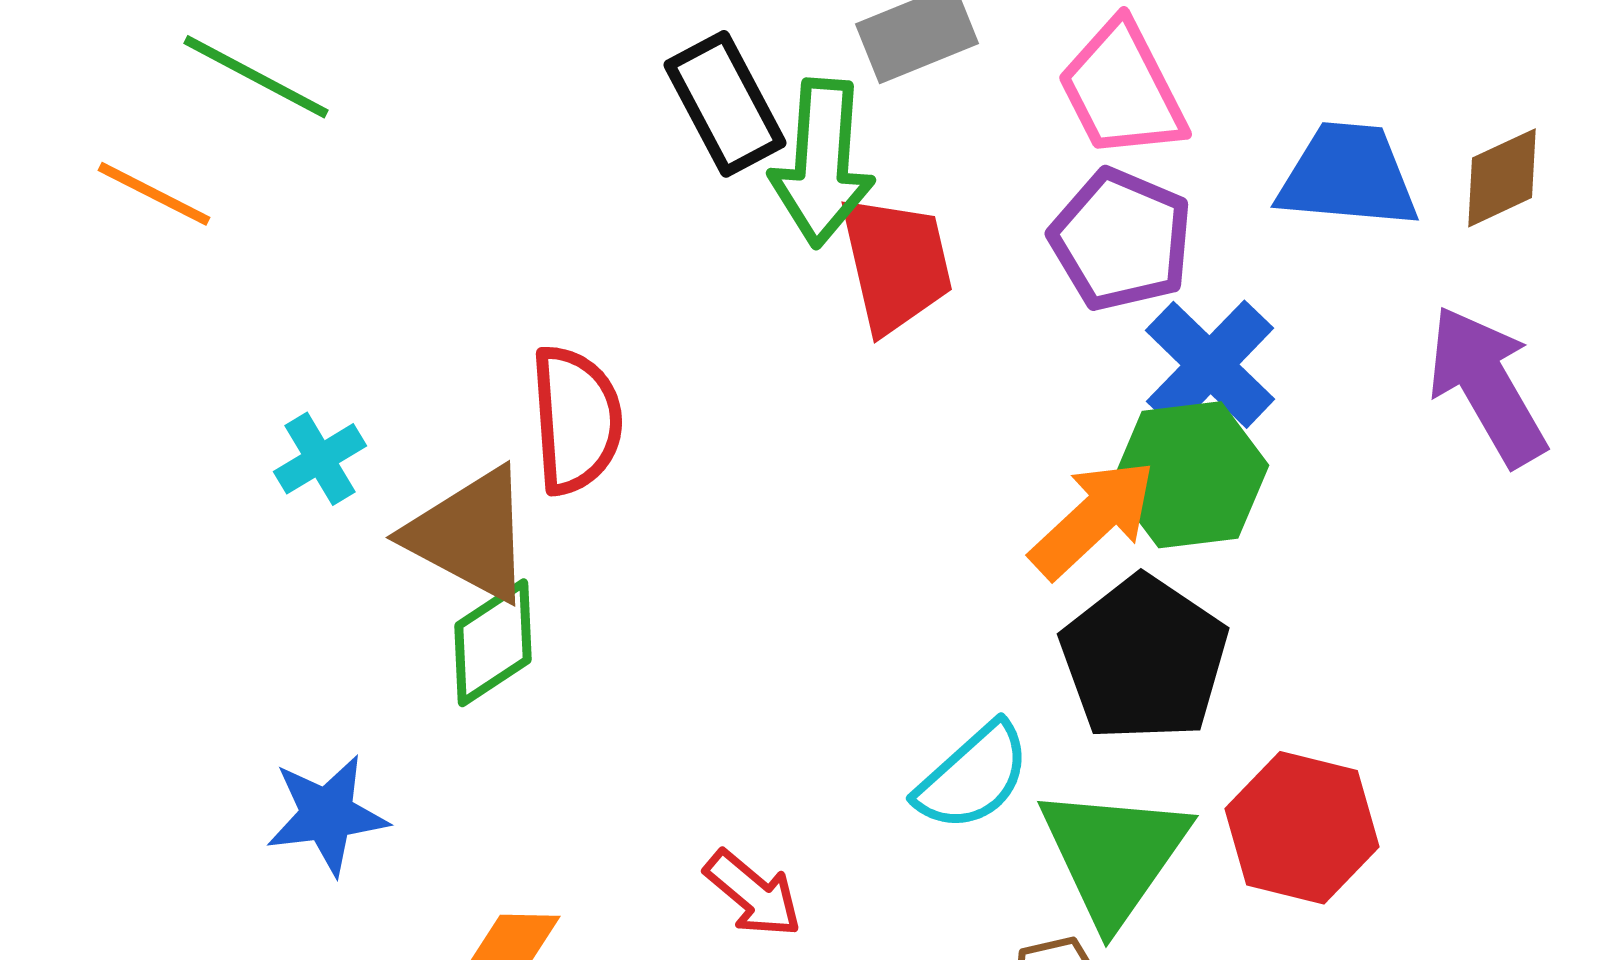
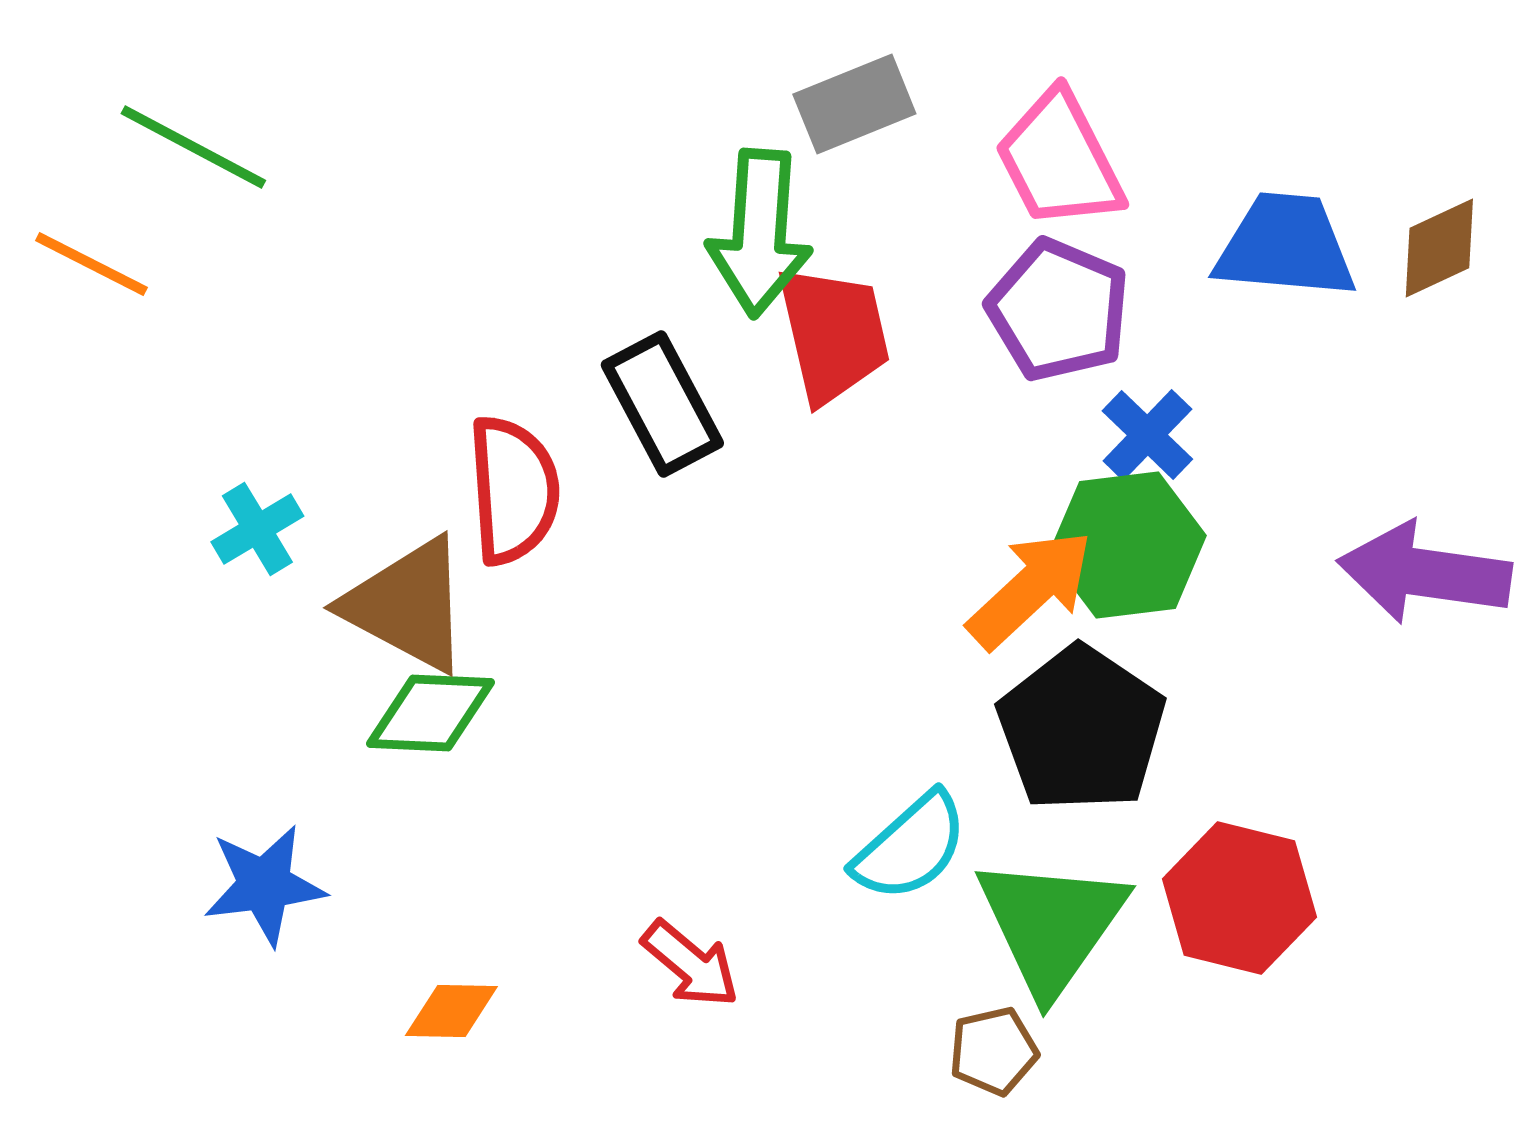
black rectangle: (725, 104) -> (662, 404), moved
blue cross: (1210, 365) -> (1147, 435), size x0.7
purple arrow: (1487, 386) -> (1424, 573), moved, turned -52
green diamond: (493, 643) -> (430, 713), turned 36

